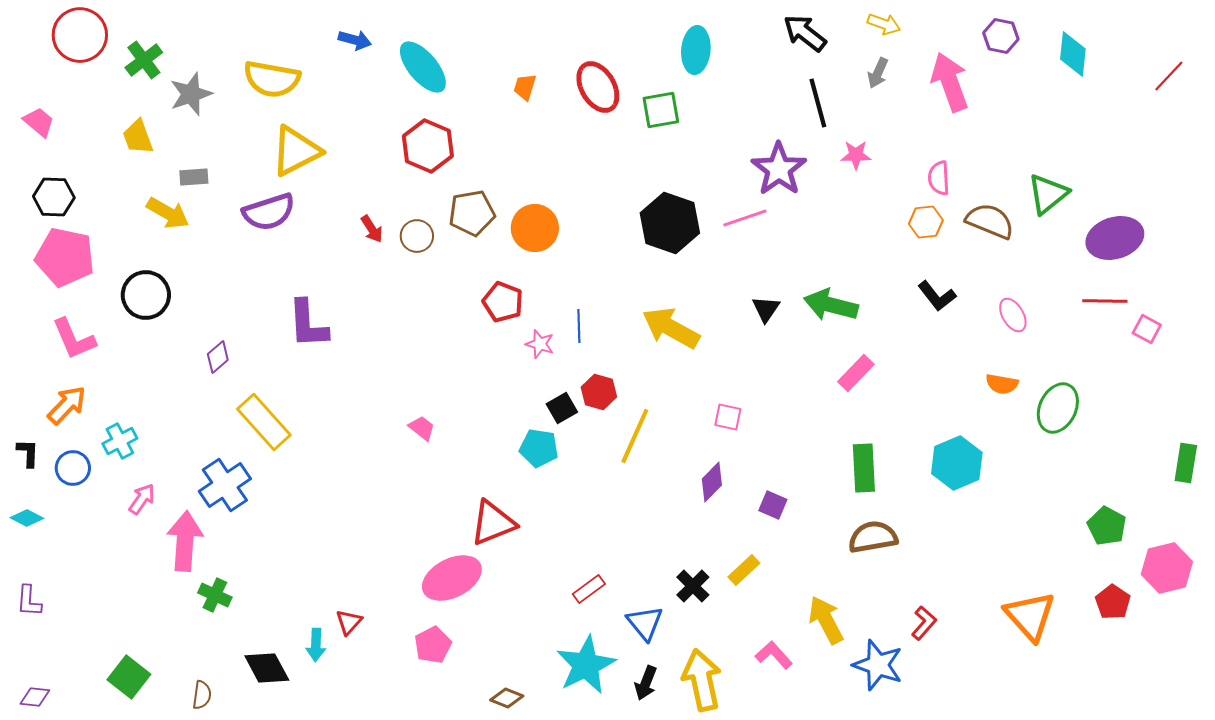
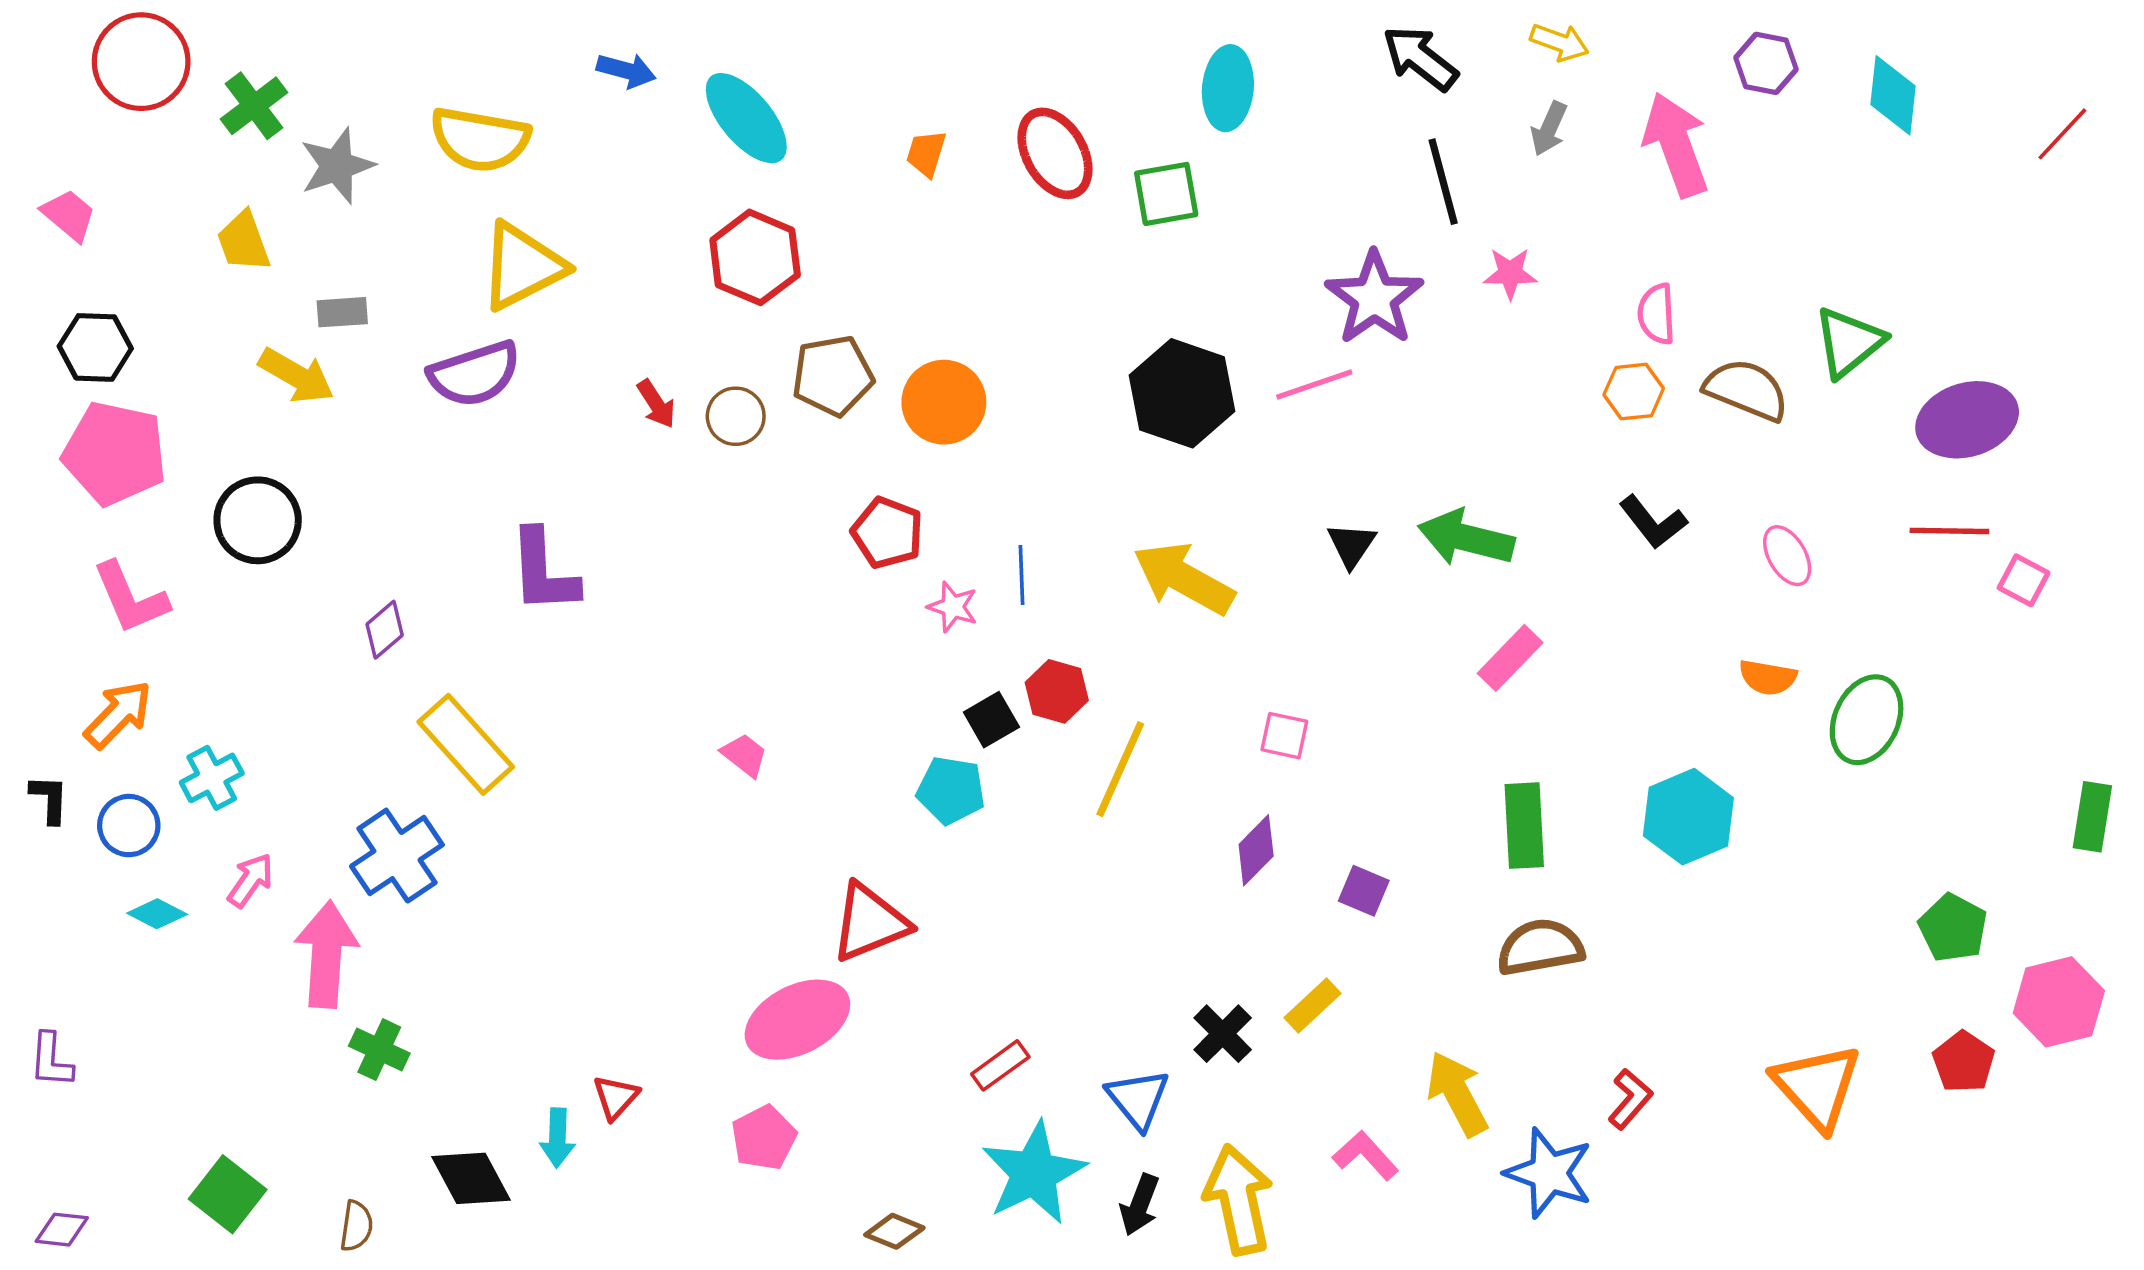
cyan diamond: (27, 518) -> (157, 914), moved
red rectangle: (589, 589) -> (1000, 1065), moved

